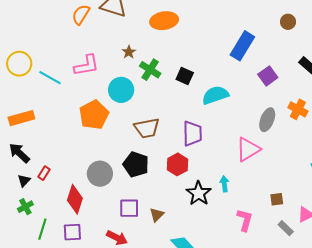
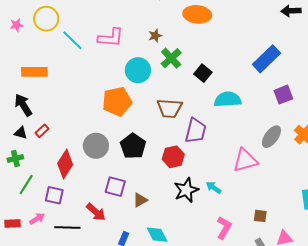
orange pentagon: (94, 115) -> (117, 101), moved
brown trapezoid: (147, 128) -> (170, 108), moved
black triangle: (24, 181) -> (21, 133), turned 48
cyan arrow: (224, 184) -> (214, 188), turned -63

